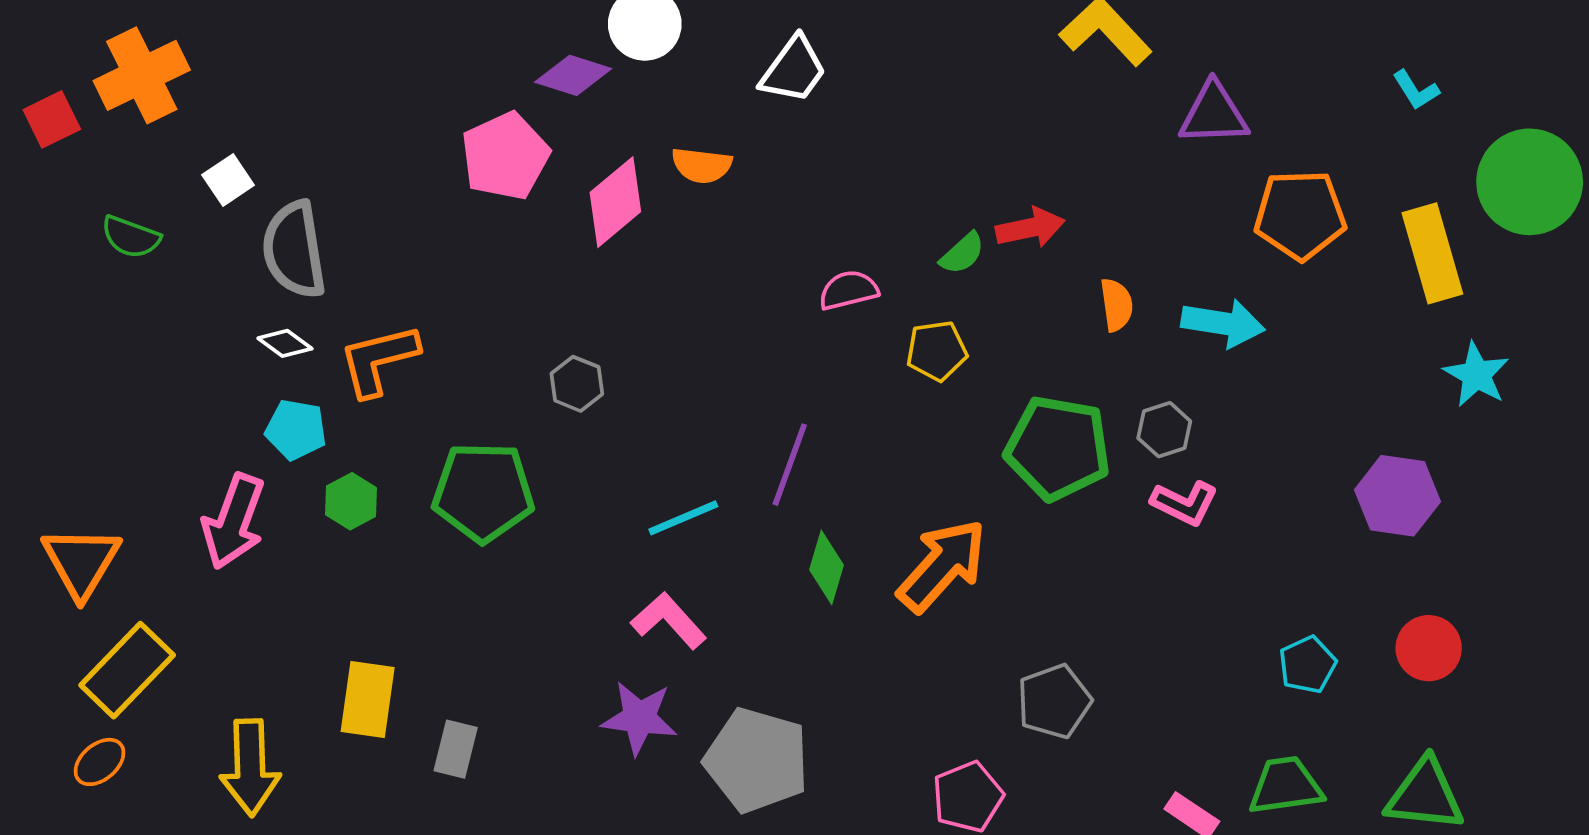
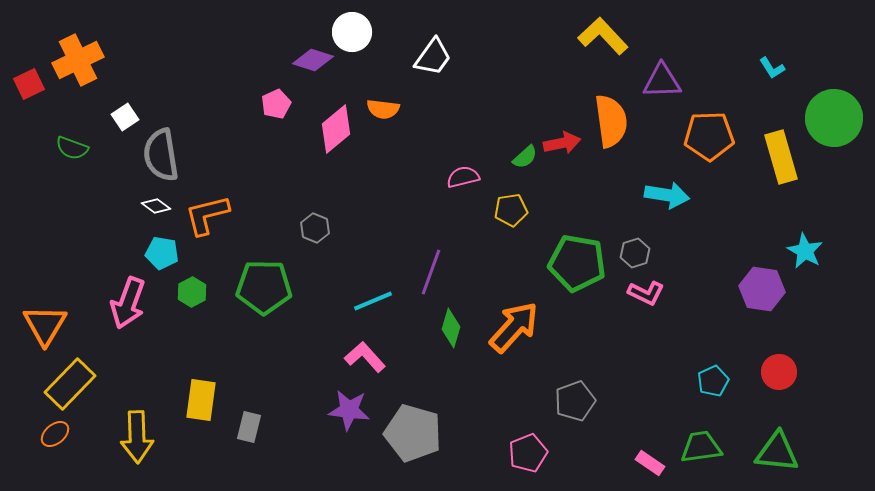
pink pentagon: (505, 156) -> (276, 104), size x0.6
orange semicircle: (1117, 305) -> (611, 121), moved, size x1.8
cyan star: (1476, 375) -> (805, 251), moved

